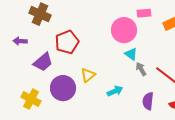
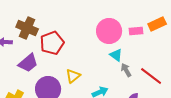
pink rectangle: (144, 13) -> (136, 31), moved
brown cross: (40, 14) -> (27, 28), moved

